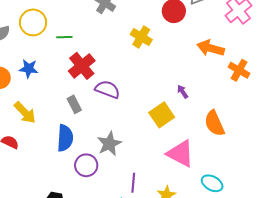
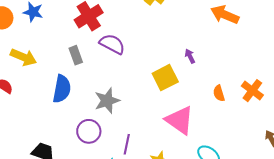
orange cross: (239, 70) -> (252, 91), moved
yellow arrow: (25, 113) -> (23, 57), turned -30
orange semicircle: (214, 123) -> (219, 93), size x0.6
purple circle: (86, 165) -> (89, 131), moved

